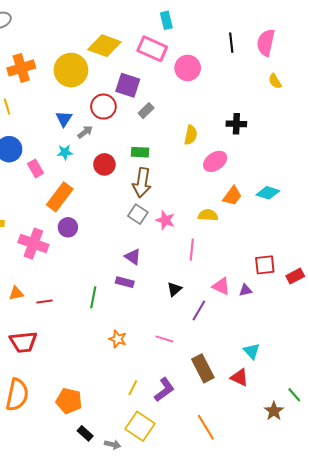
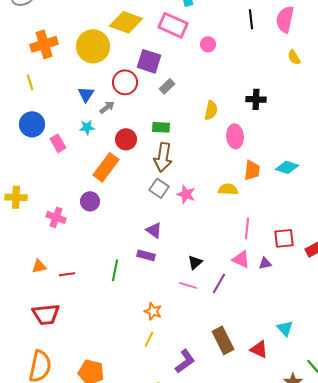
pink circle: (188, 68) -> (208, 44), size x0.6
pink ellipse: (215, 161) -> (235, 136), turned -60
orange trapezoid: (232, 196) -> (252, 170), turned -30
orange rectangle: (60, 197) -> (106, 167), moved
pink cross: (33, 244) -> (56, 217), size x0.7
pink line: (192, 250) -> (247, 228), moved
orange star: (118, 339) -> (153, 311), moved
pink line: (164, 339) -> (188, 285), moved
cyan triangle: (252, 351) -> (285, 328), moved
yellow line: (133, 388) -> (149, 339), moved

